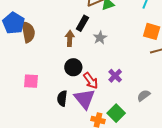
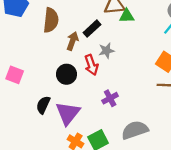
brown semicircle: (28, 32) -> (51, 20), moved
red arrow: (91, 81) -> (91, 65), moved
gray semicircle: (144, 95) -> (135, 130), size x1.6

